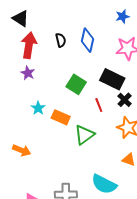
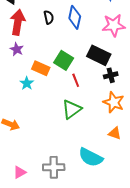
black cross: (125, 100) -> (111, 75), turned 32
red line: (99, 105) -> (76, 80), moved
orange rectangle: (61, 117) -> (41, 68), moved

